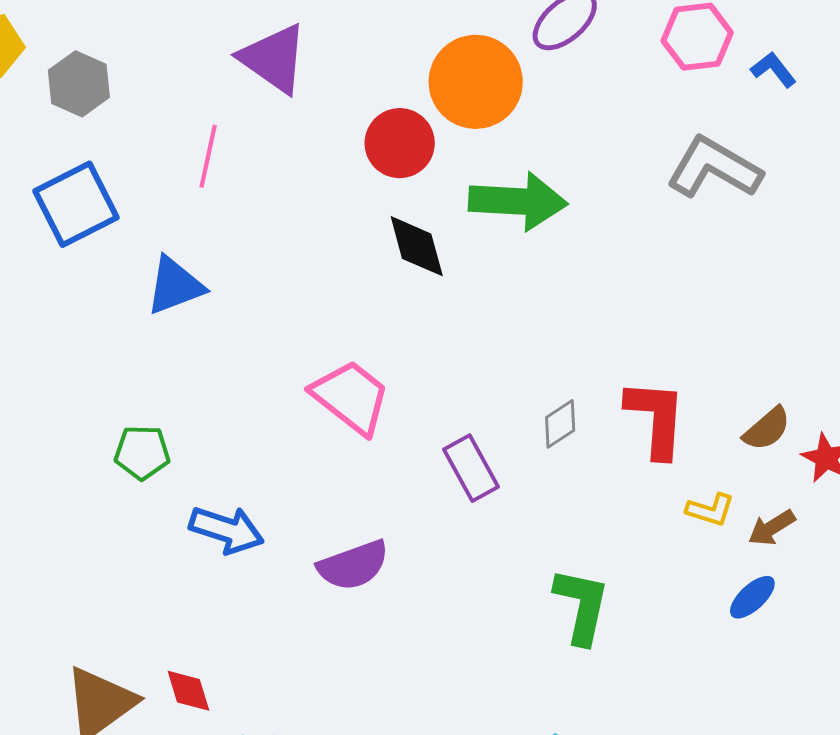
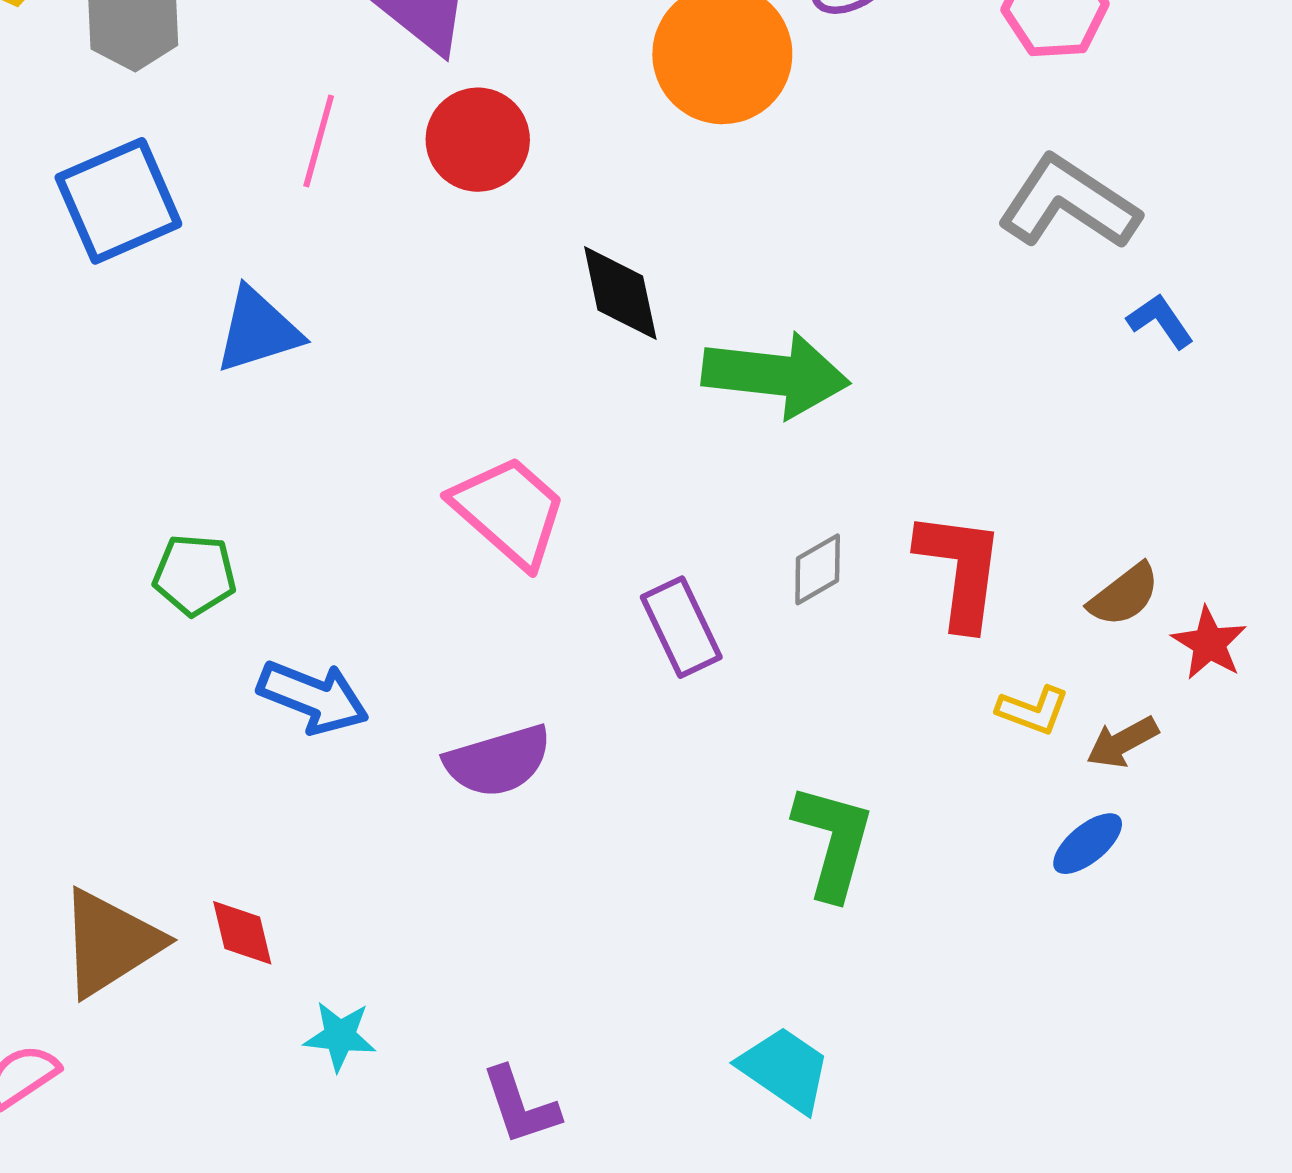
blue L-shape: (774, 70) -> (1160, 321), moved
red circle: (400, 143) -> (478, 140), moved
green arrow: (518, 201) -> (776, 375), moved

